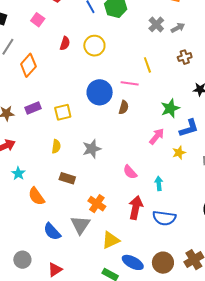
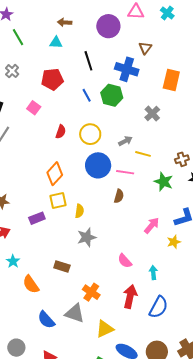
gray arrow: (178, 28) -> (125, 141), moved
brown cross: (185, 57) -> (182, 159), moved
orange diamond: (28, 65) -> (55, 174), moved
yellow line: (147, 65) -> (143, 154), turned -56
blue circle: (100, 92) -> (98, 165), moved
purple rectangle: (33, 108) -> (37, 218), moved
green star: (170, 108) -> (163, 182), moved, turned -30
yellow semicircle: (56, 146) -> (79, 211), moved
blue semicircle: (164, 218) -> (159, 307), turned -70
gray triangle: (80, 225) -> (75, 313), turned -45

